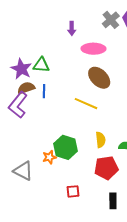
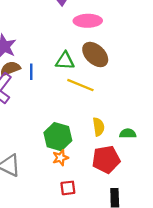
green triangle: (41, 65) -> (65, 61), moved
orange star: (49, 157) -> (60, 158), moved

